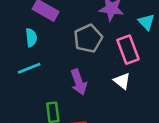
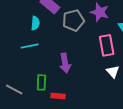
gray pentagon: (88, 38) -> (73, 20), moved
white triangle: (122, 81) -> (113, 72), moved

